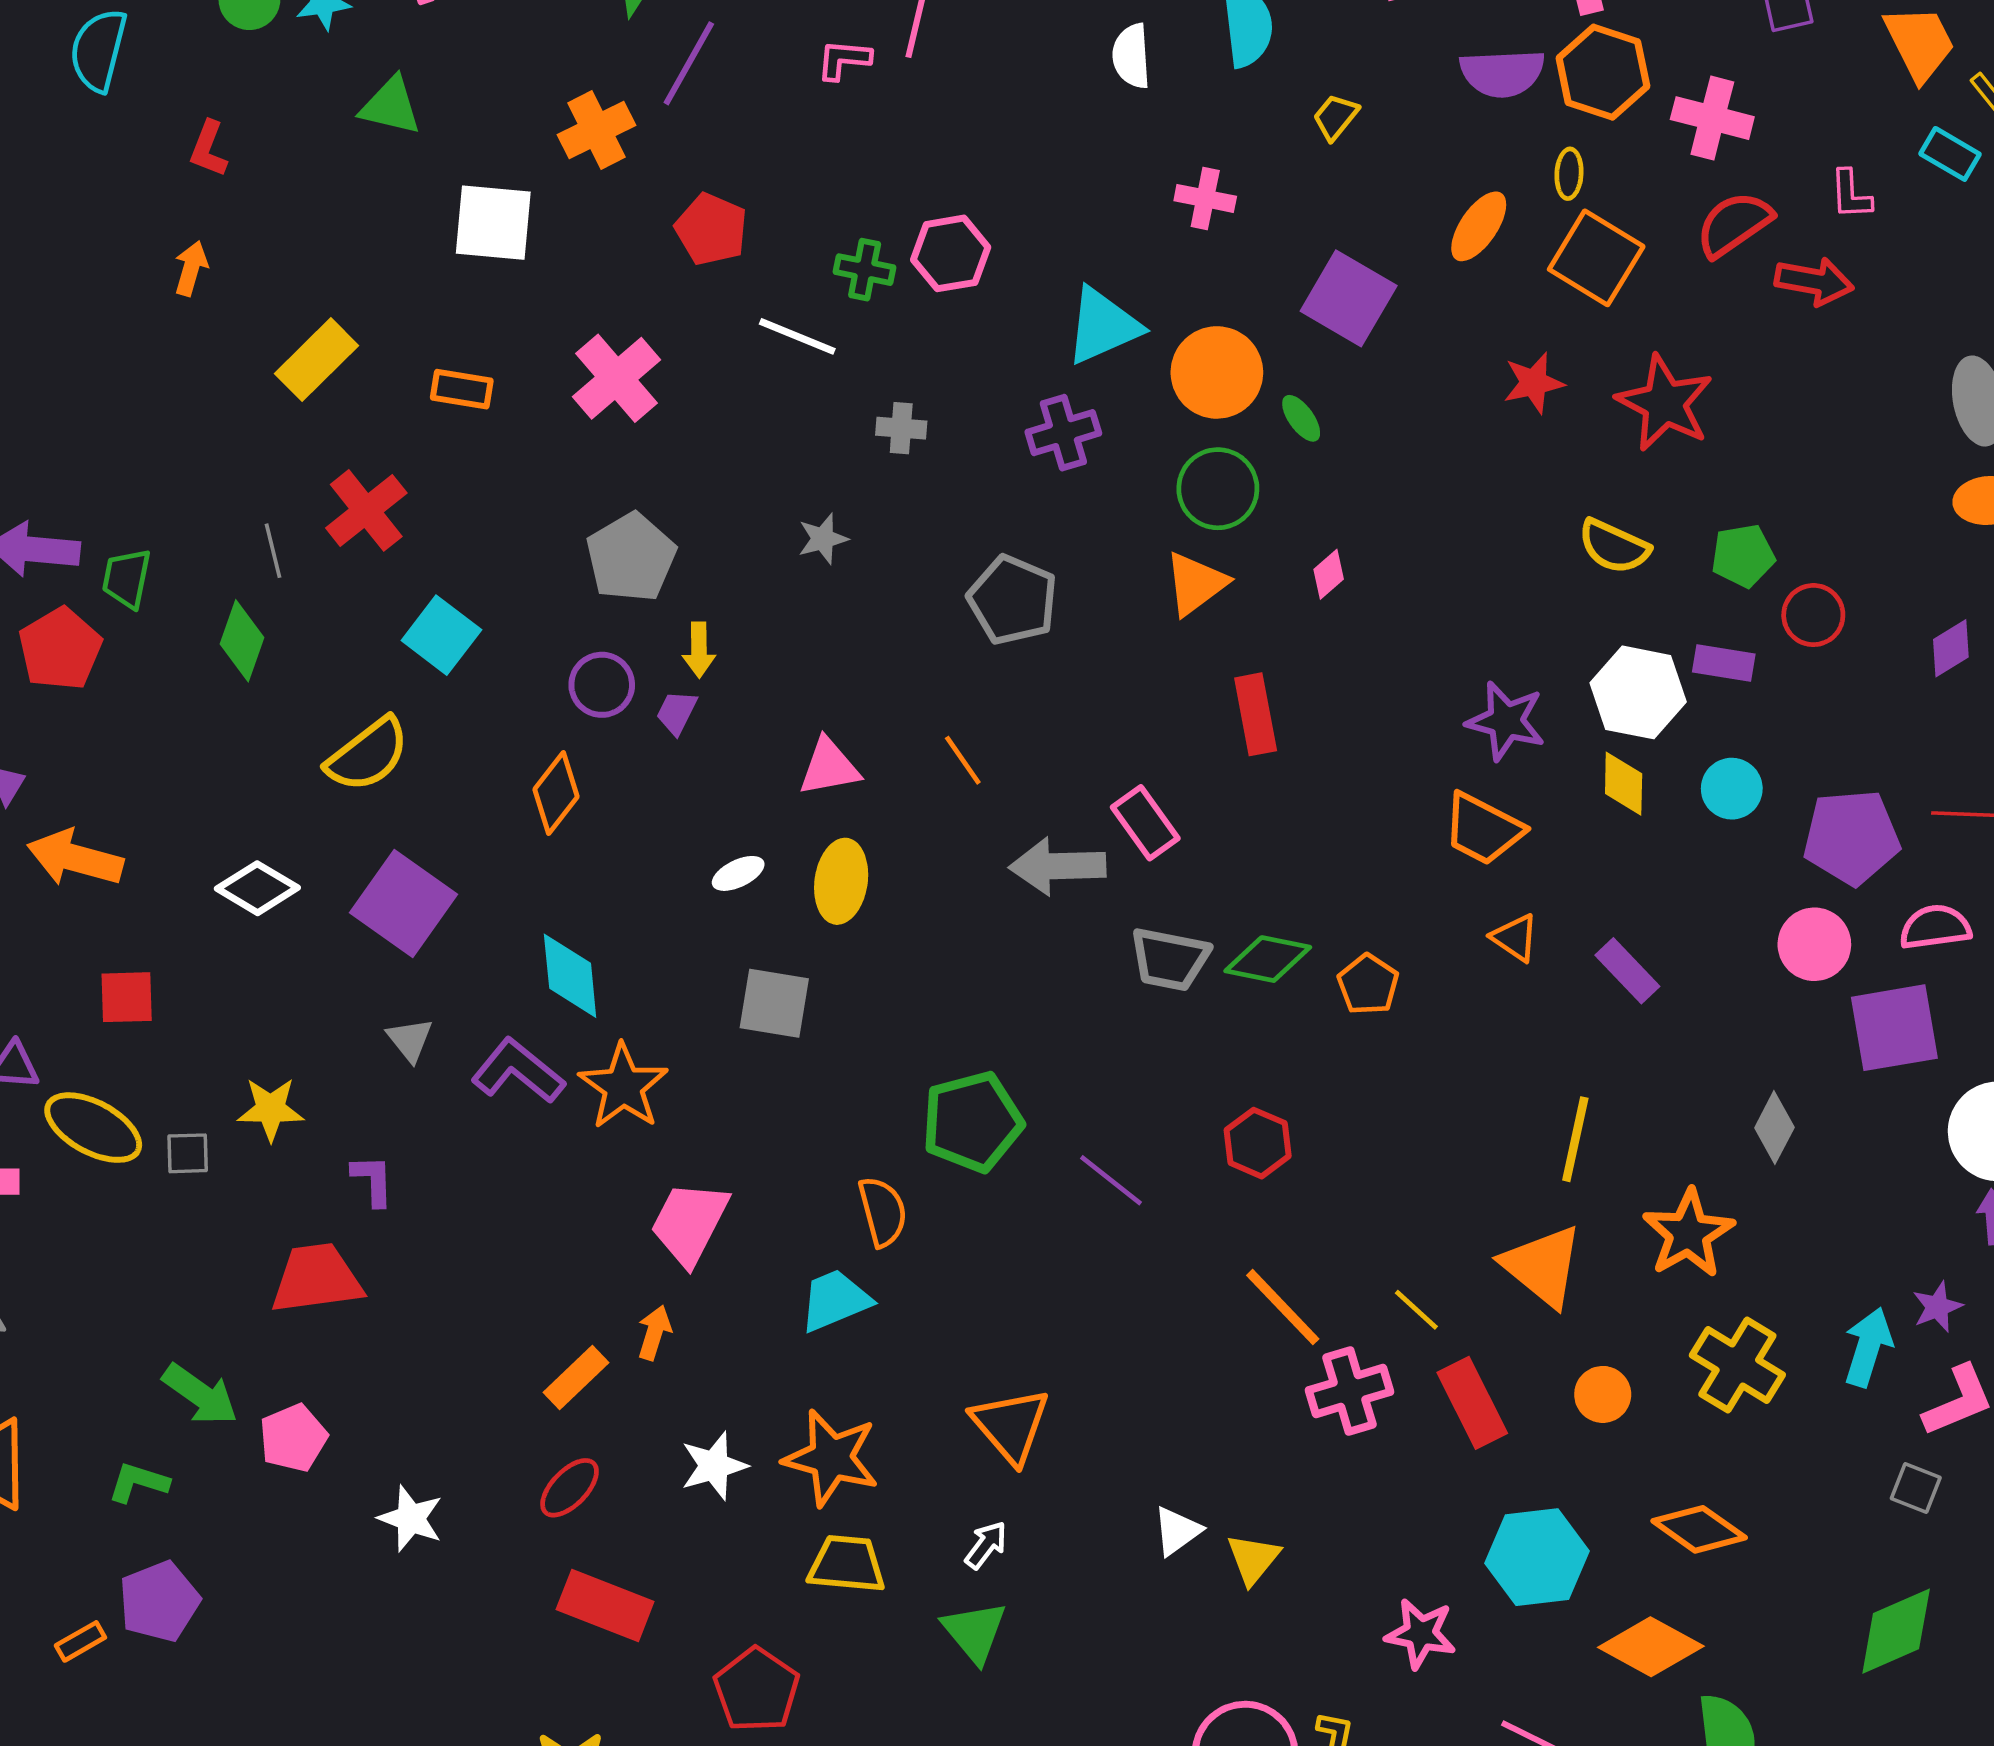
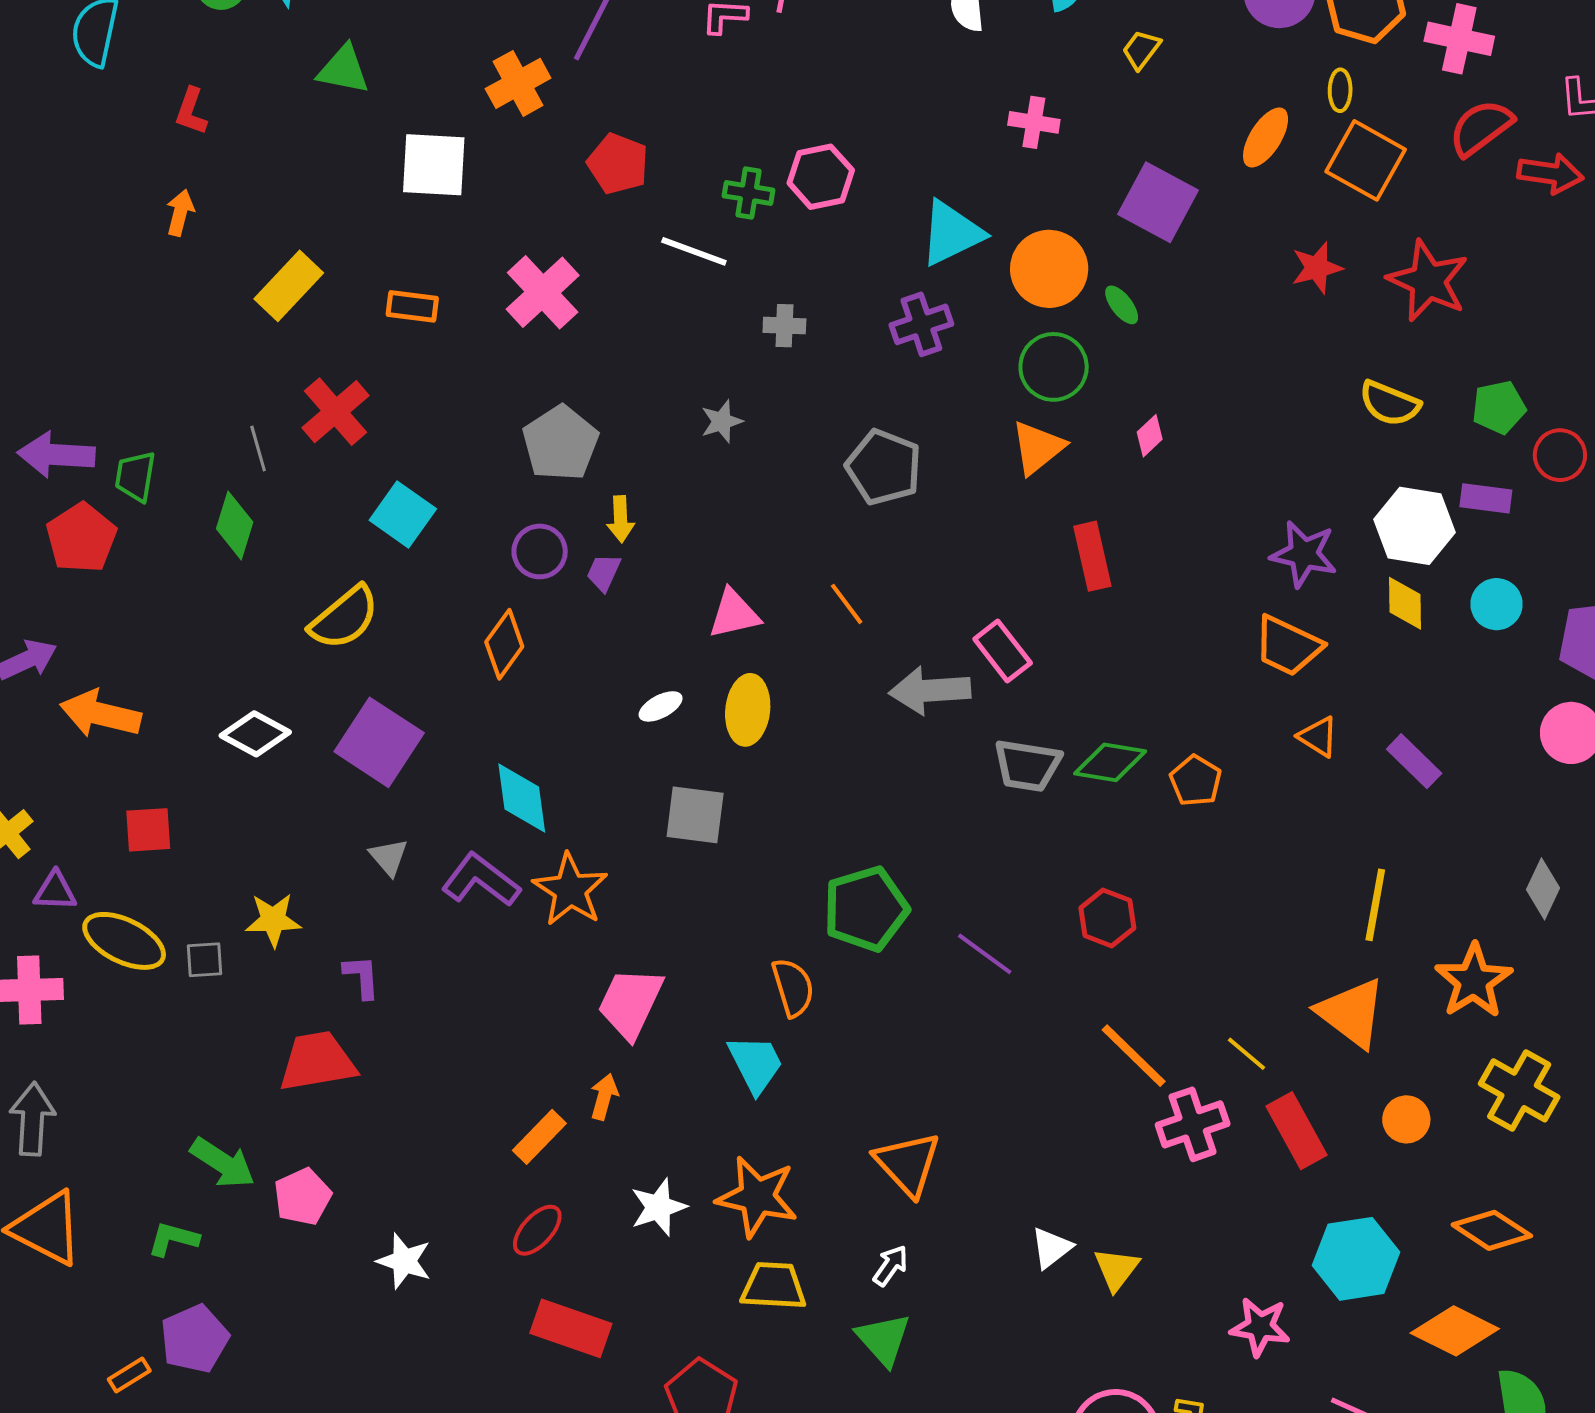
cyan trapezoid: (835, 1300) -> (756, 1064), turned 88

